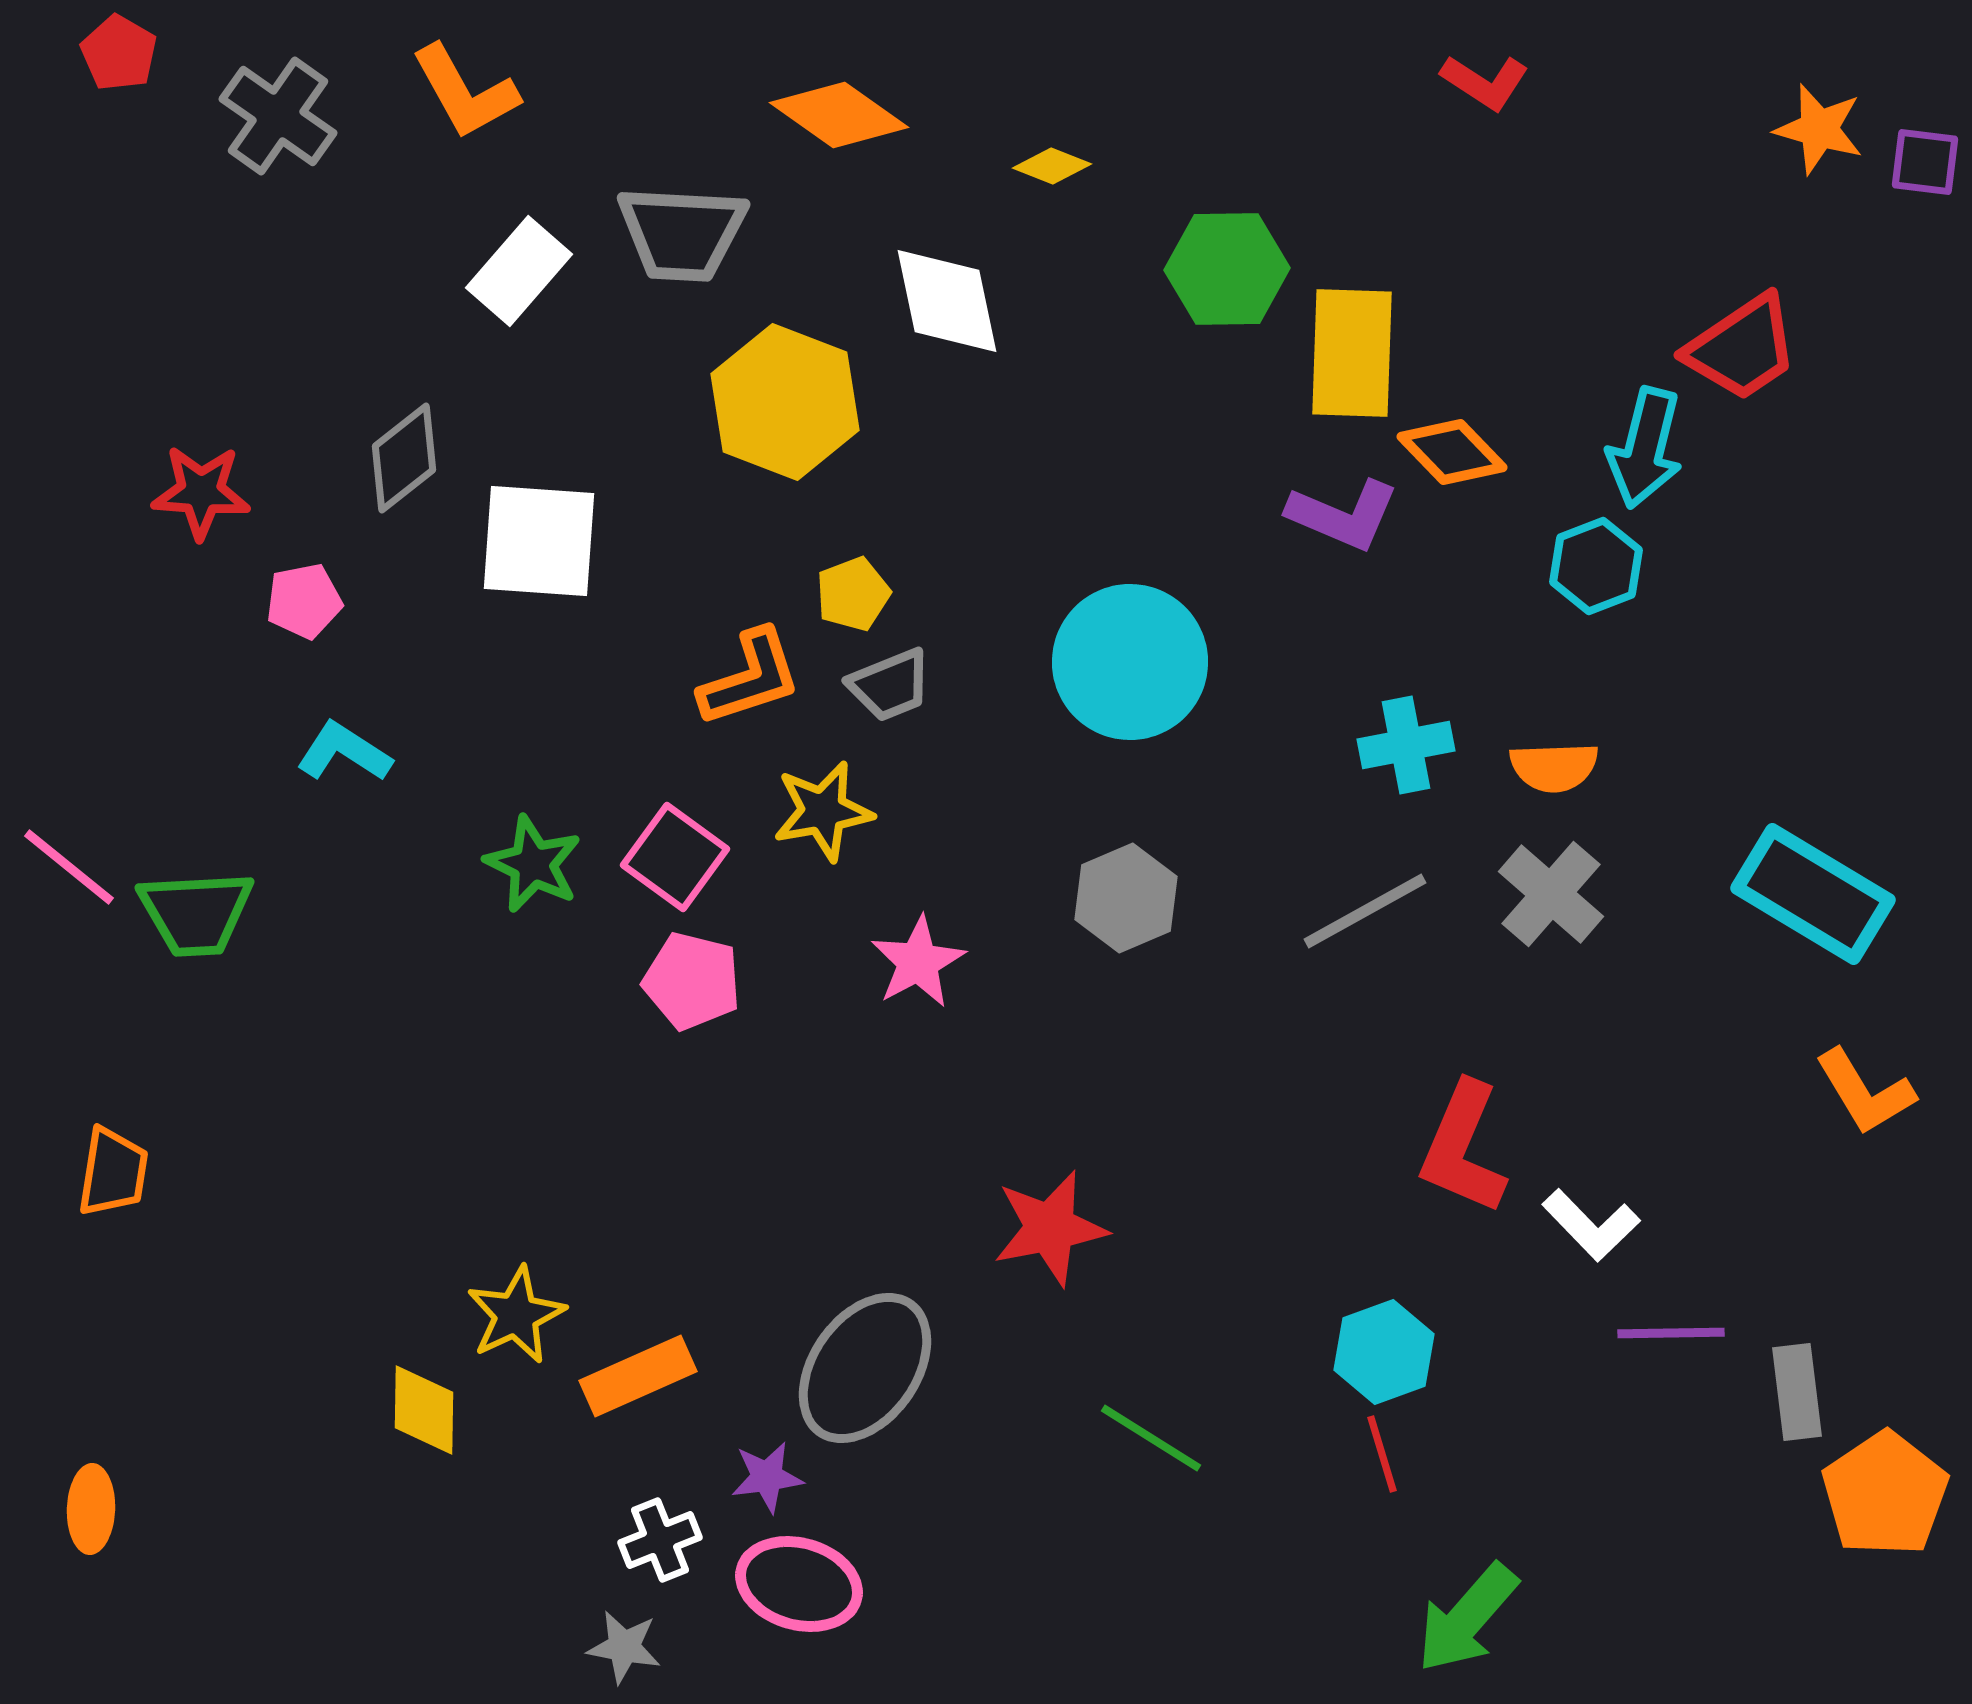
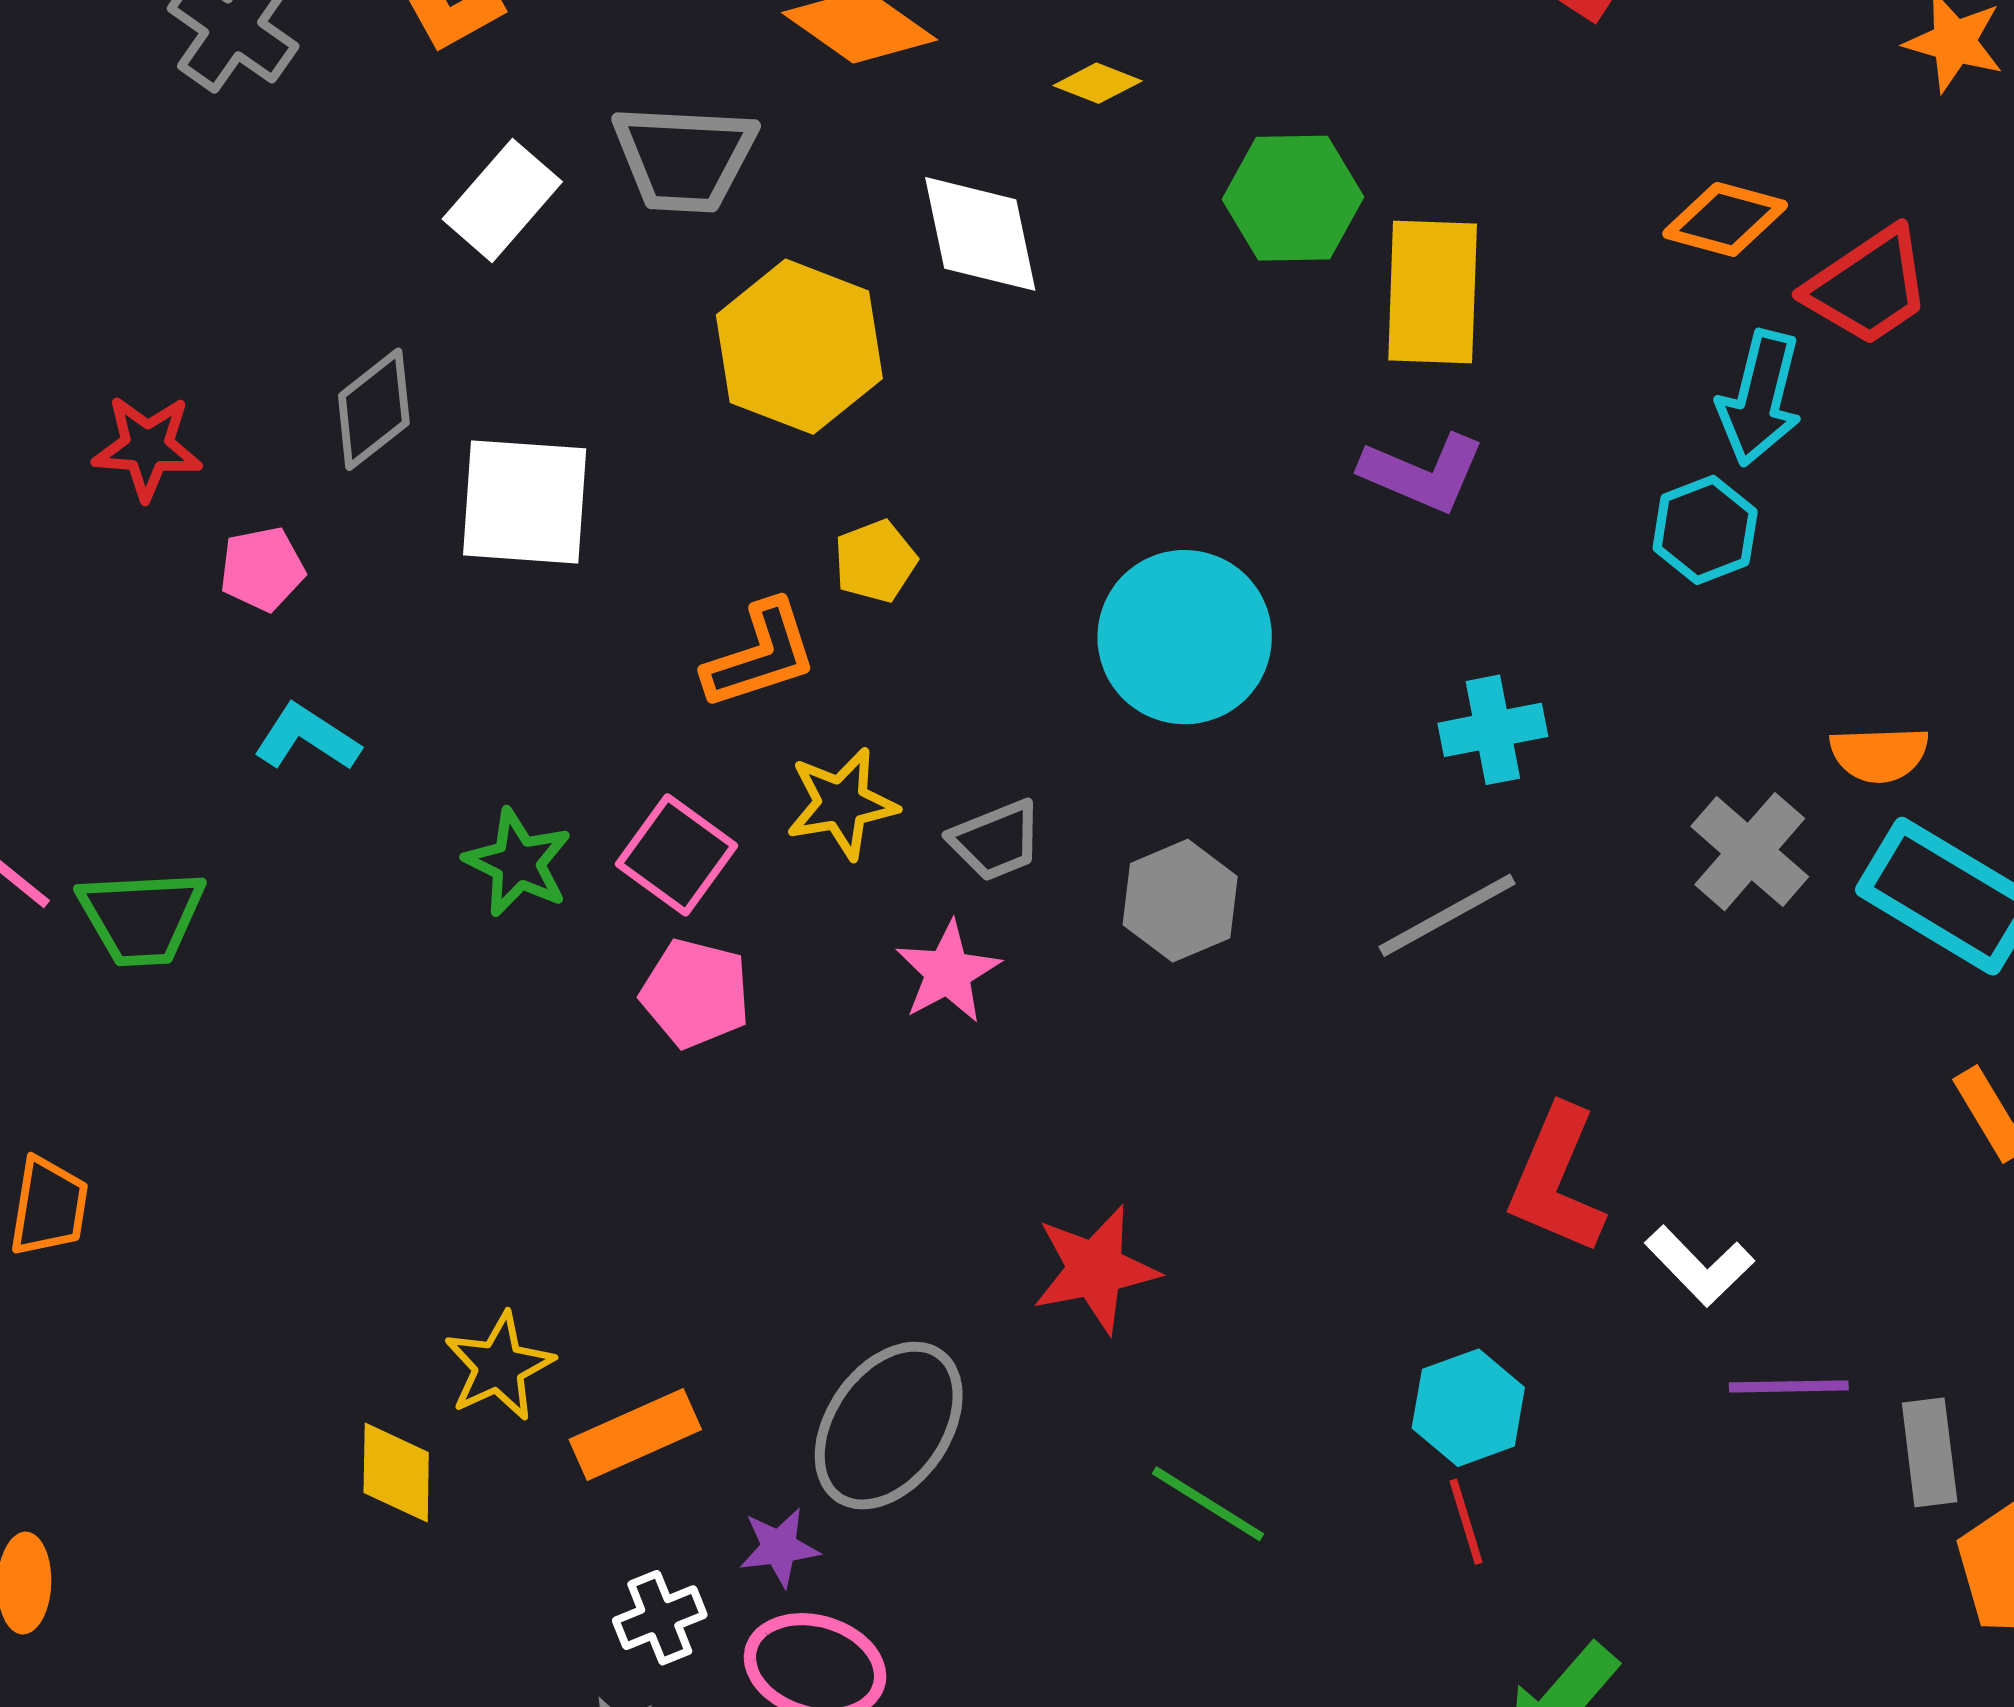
orange diamond: (1452, 452) -> (1725, 219), moved, turned -31
gray trapezoid: (890, 685) -> (996, 840), moved
orange semicircle: (1554, 767) -> (1879, 754), moved
gray cross: (1551, 894) -> (1750, 852), moved

